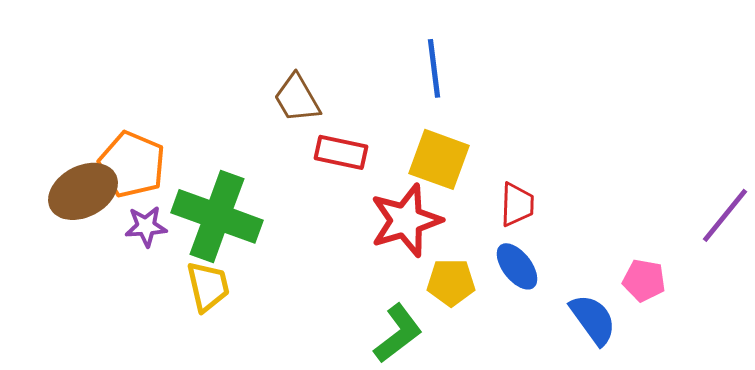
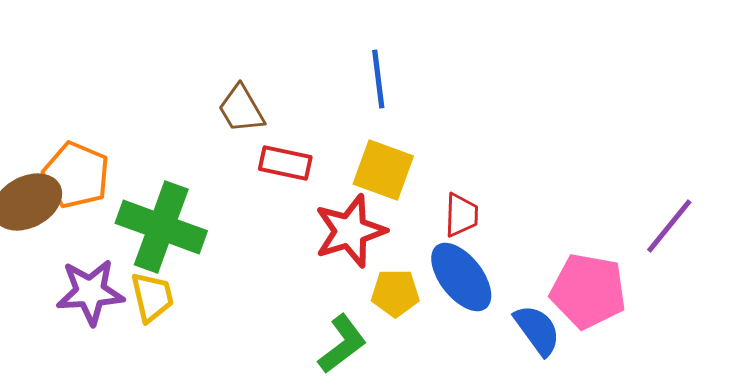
purple star: (146, 226) -> (90, 292), moved, size x1.6
blue ellipse: (517, 266) -> (461, 277), size x1.5
pink pentagon: (644, 280) -> (588, 291), size x1.8

